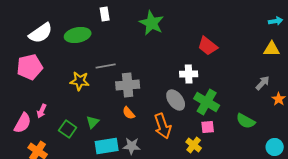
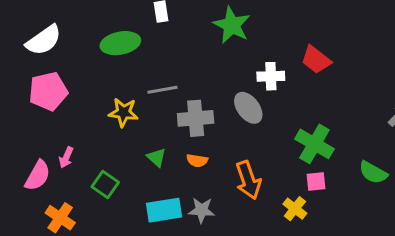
white semicircle: (41, 33) -> (44, 40), moved
white cross: (189, 74) -> (271, 76), moved
gray ellipse: (176, 100) -> (248, 108), moved
orange semicircle: (129, 113) -> (197, 160), turned -40
green triangle: (93, 122) -> (156, 157), moved, turned -32

